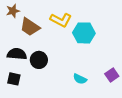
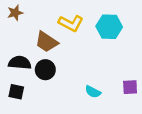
brown trapezoid: (30, 27) -> (46, 42), moved
cyan hexagon: (84, 33) -> (109, 27), moved
purple square: (112, 75) -> (130, 87), turned 32

